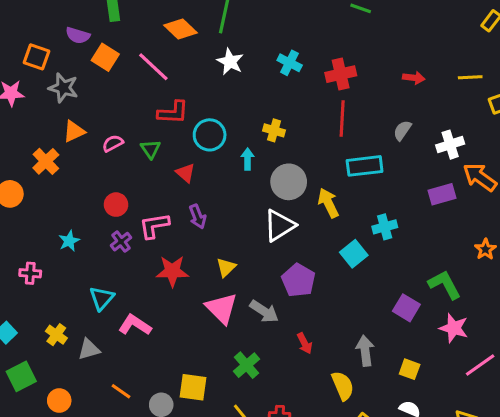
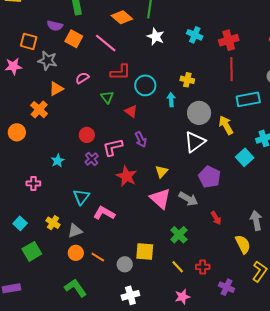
pink semicircle: (113, 143) -> (82, 78), moved
red star: (172, 271) -> (126, 176), turned 30
orange circle: (59, 401) -> (76, 253), moved

